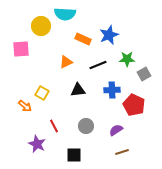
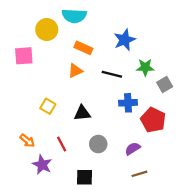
orange rectangle: (83, 39) -> (83, 48), moved
black line: (98, 65) -> (112, 74), turned 36
black triangle: (78, 90) -> (82, 113), moved
orange arrow: (25, 106) -> (27, 141), moved

